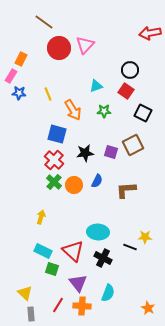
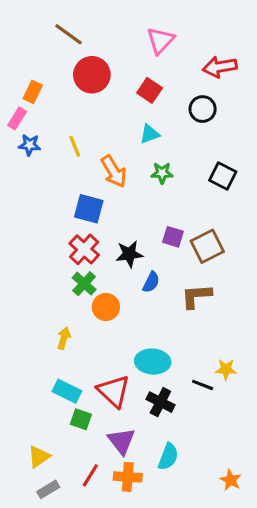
red arrow: (150, 33) -> (220, 67), moved
pink triangle: (85, 45) -> (160, 40), moved
red square: (126, 91) -> (150, 90), moved
brown square: (133, 145) -> (207, 246), moved
black star: (85, 153) -> (129, 254), moved
orange circle: (74, 185) -> (106, 307), moved
yellow triangle: (25, 293) -> (39, 457), turned 42
gray rectangle: (31, 314) -> (48, 489), turned 64

